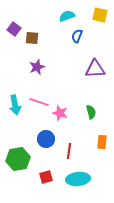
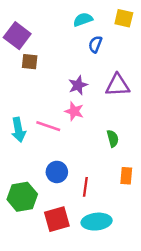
purple square: (14, 29) -> (17, 36), size x1.5
brown square: (32, 38) -> (30, 62), moved
purple star: (37, 67) -> (78, 85), moved
pink star: (60, 113) -> (74, 111), moved
red square: (46, 177) -> (57, 219), size x1.5

